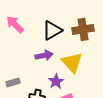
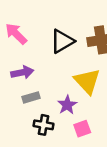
purple arrow: (44, 55) -> (22, 72), moved
gray rectangle: (13, 82) -> (31, 97), moved

